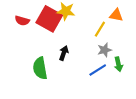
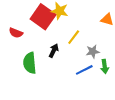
red semicircle: (22, 21) -> (16, 33), moved
yellow line: (100, 29) -> (74, 37), moved

